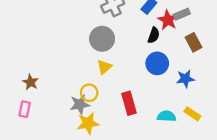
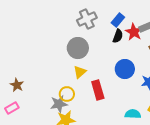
black semicircle: (154, 35) -> (118, 36), moved
red rectangle: (129, 103) -> (98, 90), moved
pink rectangle: (25, 109) -> (12, 108), turned 48

